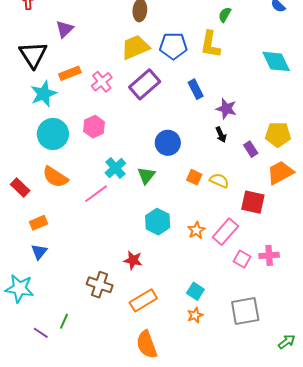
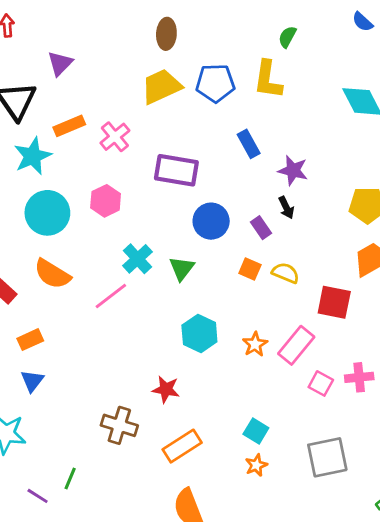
purple rectangle: (145, 84) -> (176, 170), moved, turned 52
purple rectangle: (251, 149) -> (261, 228), moved

